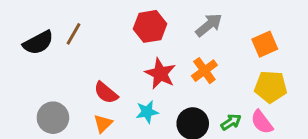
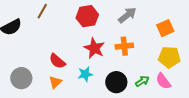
brown line: (74, 34) -> (42, 11), moved
orange cross: (204, 71) -> (124, 46), turned 30

